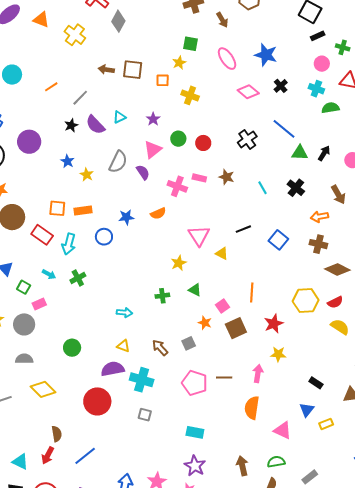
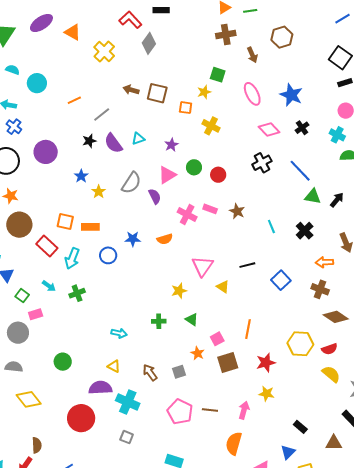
black cross: (247, 139) -> (262, 163), moved

